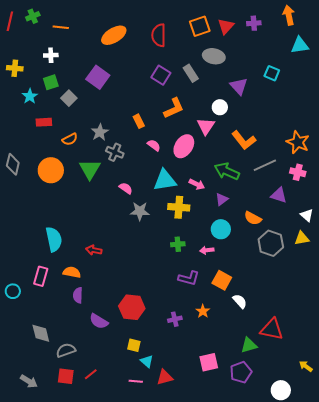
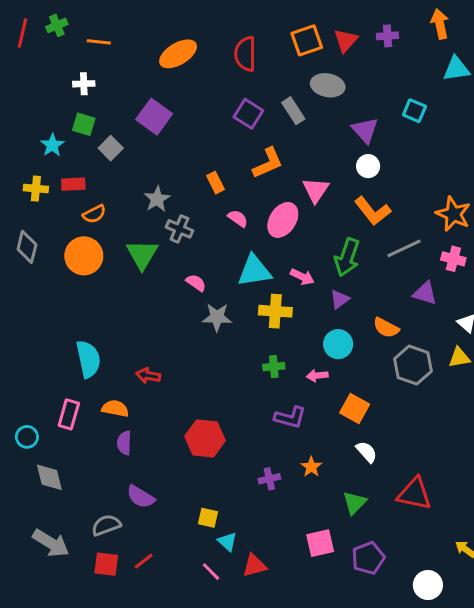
yellow cross: (15, 68) -> (36, 189), moved
green square: (51, 82) -> (84, 124), turned 35
white circle: (220, 107) -> (368, 166), moved
orange semicircle: (70, 139) -> (94, 214), moved
green arrow: (227, 171) -> (347, 257), turned -95
orange square: (222, 280) -> (355, 408), moved
red hexagon: (132, 307) -> (205, 438), moved
purple semicircle: (99, 321) -> (141, 497), moved
gray diamond: (41, 333) -> (49, 477), moved
green triangle: (249, 345) -> (355, 503), moved, turned -30
gray arrow: (29, 381) -> (51, 543), moved, size x1.4
pink line: (136, 381) -> (211, 572), turned 40

